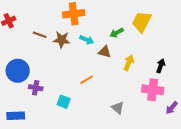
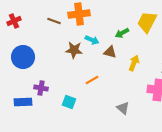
brown line: (40, 35) -> (54, 21), moved
brown star: (62, 40) -> (74, 50), moved
blue circle: (18, 71) -> (23, 57), moved
blue rectangle: (16, 116) -> (23, 102), moved

